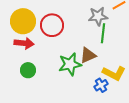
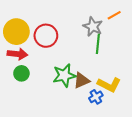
gray star: (98, 16) -> (93, 26), turned 30
brown triangle: (88, 55) -> (82, 80), moved
green circle: (28, 70) -> (21, 73), moved

